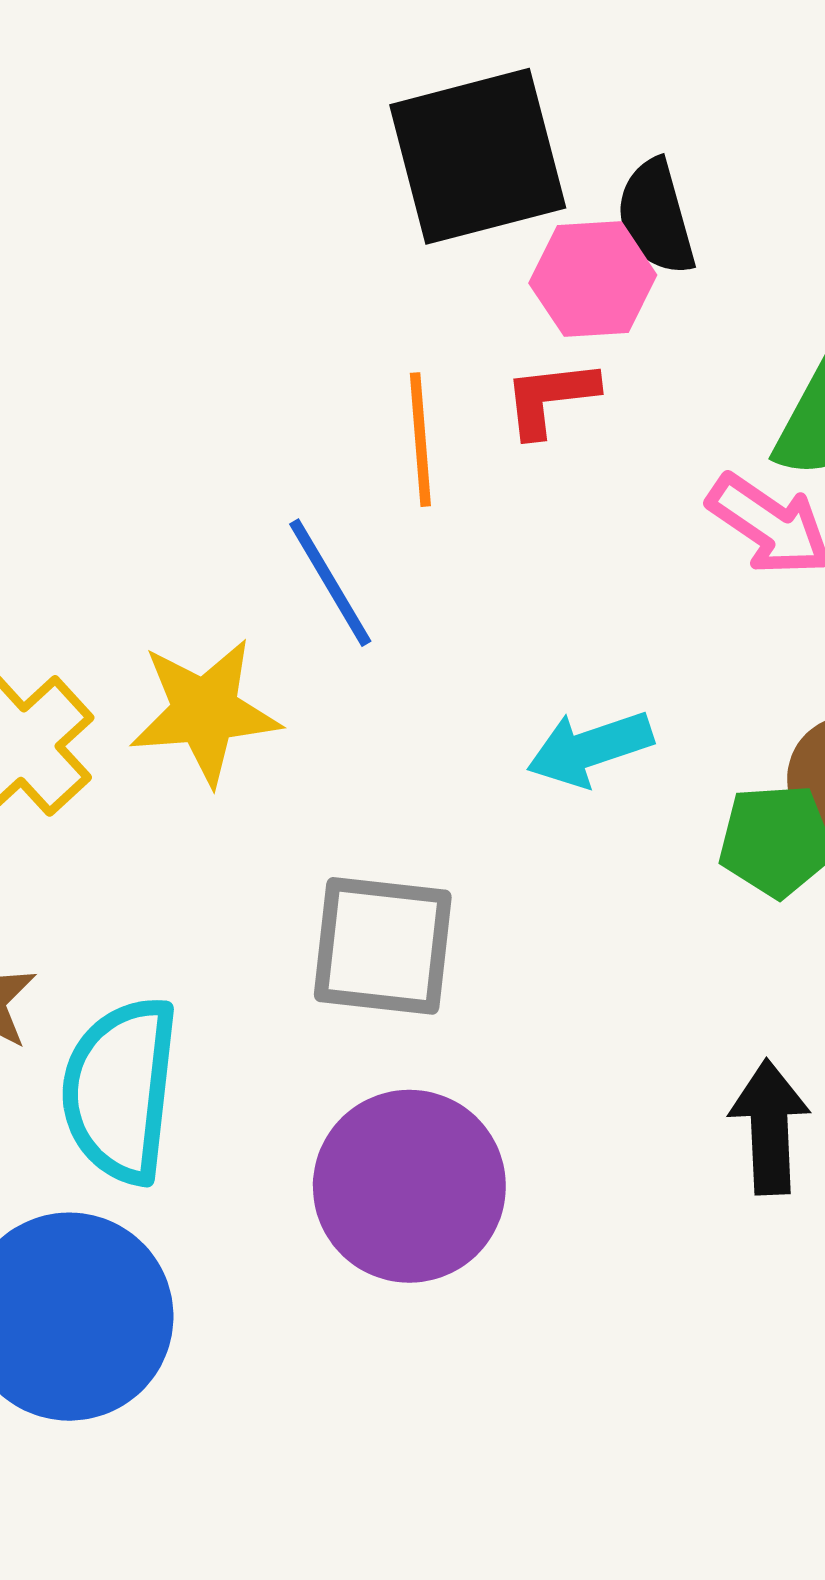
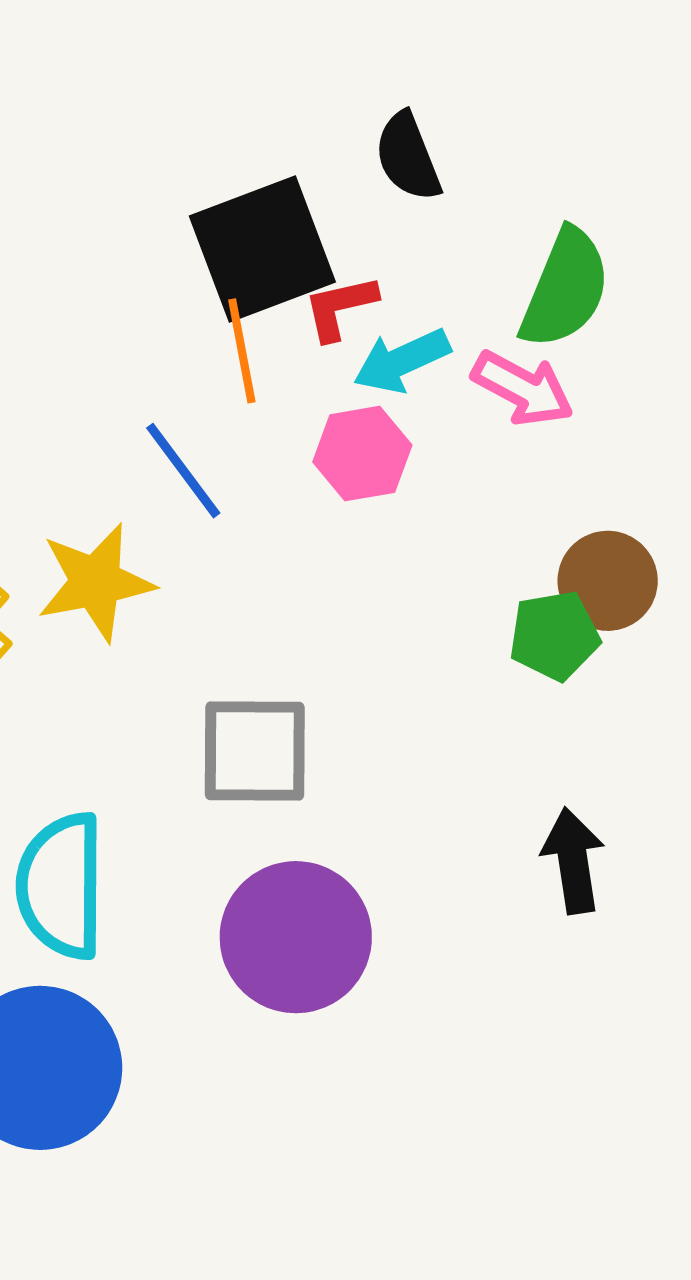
black square: (478, 156) -> (262, 249), moved
pink hexagon: (593, 279) -> (362, 454), moved
cyan arrow: (590, 748) -> (402, 361), moved

